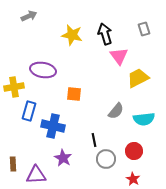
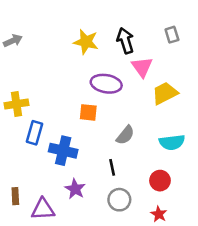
gray arrow: (29, 16) -> (13, 41), moved
purple ellipse: (43, 70) -> (106, 84), moved
gray semicircle: (116, 111) -> (125, 135), moved
gray circle: (106, 159) -> (119, 200), moved

